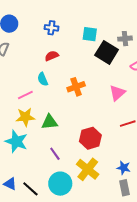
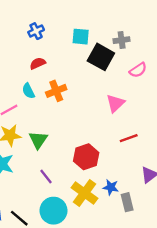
blue cross: (51, 28) -> (36, 31), turned -32
orange cross: (76, 87) -> (56, 91), moved
green triangle: (50, 122) -> (38, 140), turned -48
blue star: (124, 168) -> (111, 187), moved
gray rectangle: (124, 188) -> (127, 202), moved

